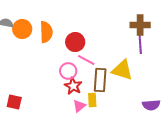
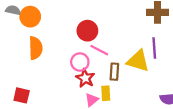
orange semicircle: (46, 32) -> (36, 48), moved
purple line: (140, 44) -> (154, 48), moved
brown rectangle: (100, 80) -> (114, 72), size x0.7

